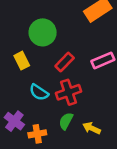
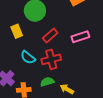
green semicircle: (66, 121) -> (47, 82), turned 40

